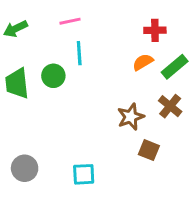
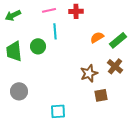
red cross: (155, 30) -> (76, 11), moved
brown square: (149, 150) -> (101, 95), turned -32
gray circle: (25, 168) -> (19, 91), moved

